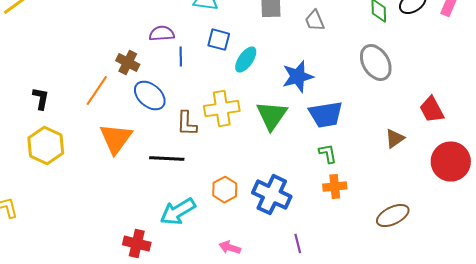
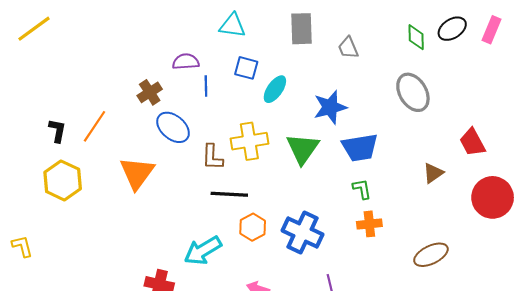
brown cross: (128, 63) -> (150, 92), turned 30
orange line: (97, 91) -> (94, 126), moved
black line: (167, 159) -> (229, 194), moved

